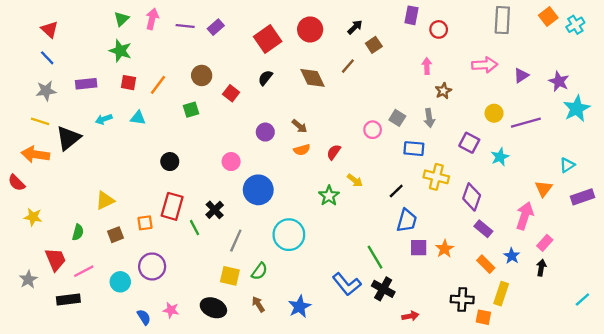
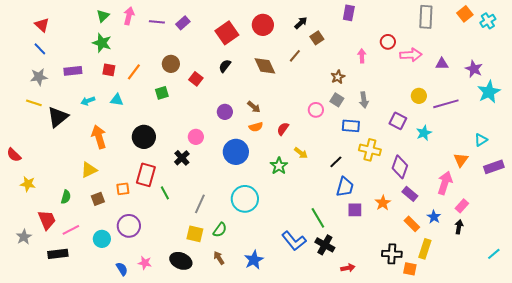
red circle: (439, 29) -> (388, 42), moved
purple triangle: (521, 75) -> (442, 64), turned 32
brown star: (443, 91) -> (338, 77), moved
orange arrow: (35, 154) -> (99, 137), moved, turned 65
black circle: (170, 162) -> (144, 137), size x1.5
blue circle: (258, 190) -> (236, 152), moved
black cross: (215, 210) -> (182, 158), moved
orange star: (445, 249) -> (383, 203), moved

